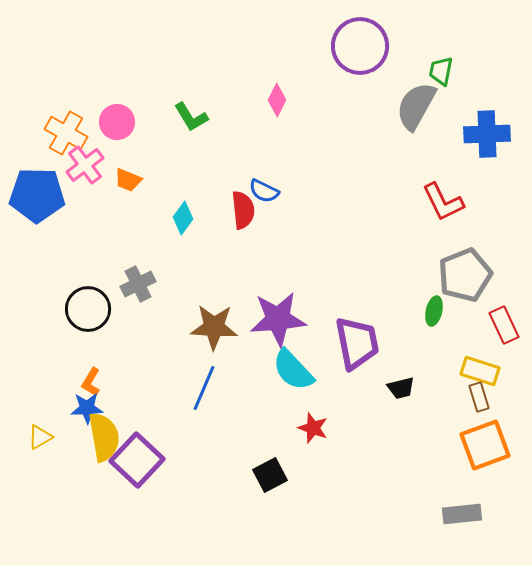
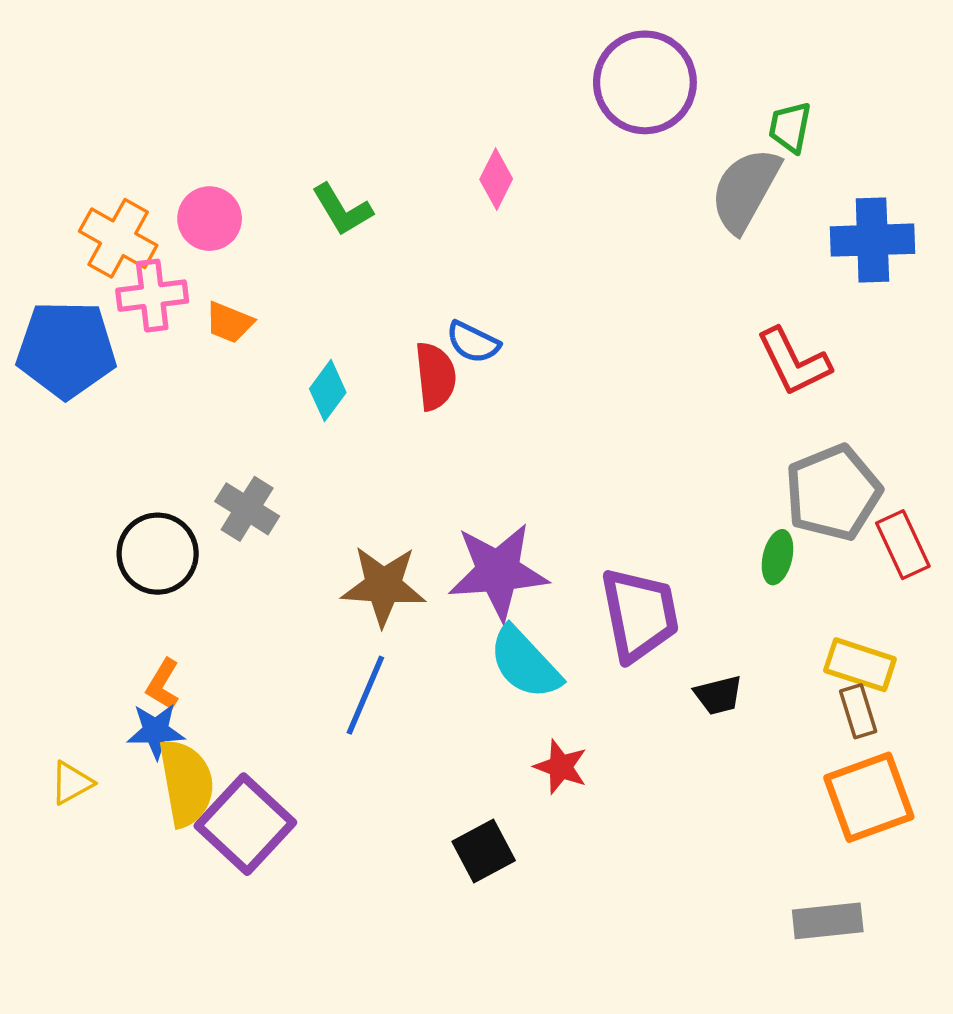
pink cross: (85, 165) -> (152, 296), turned 30
gray cross: (138, 284) -> (247, 509), turned -32
red rectangle: (504, 325) -> (903, 545), moved

